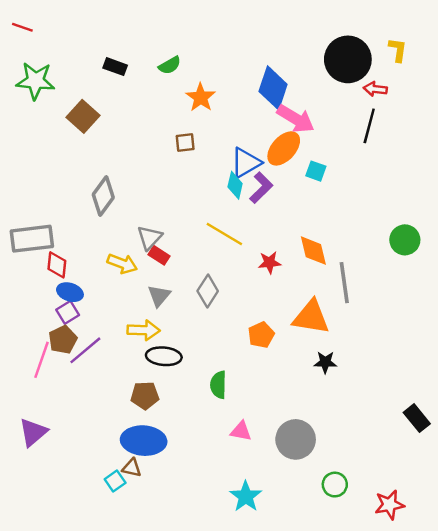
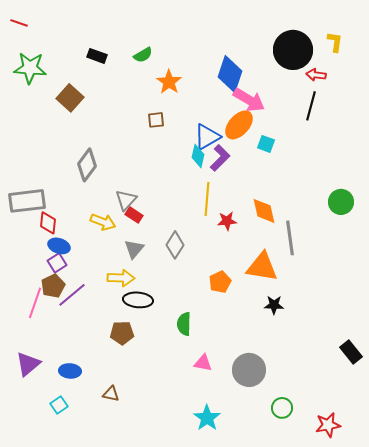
yellow line: (224, 234) -> (207, 199), moved, turned 64
blue ellipse: (144, 441) -> (70, 371), moved, size x0.6
cyan square: (115, 481) -> (59, 405), moved

